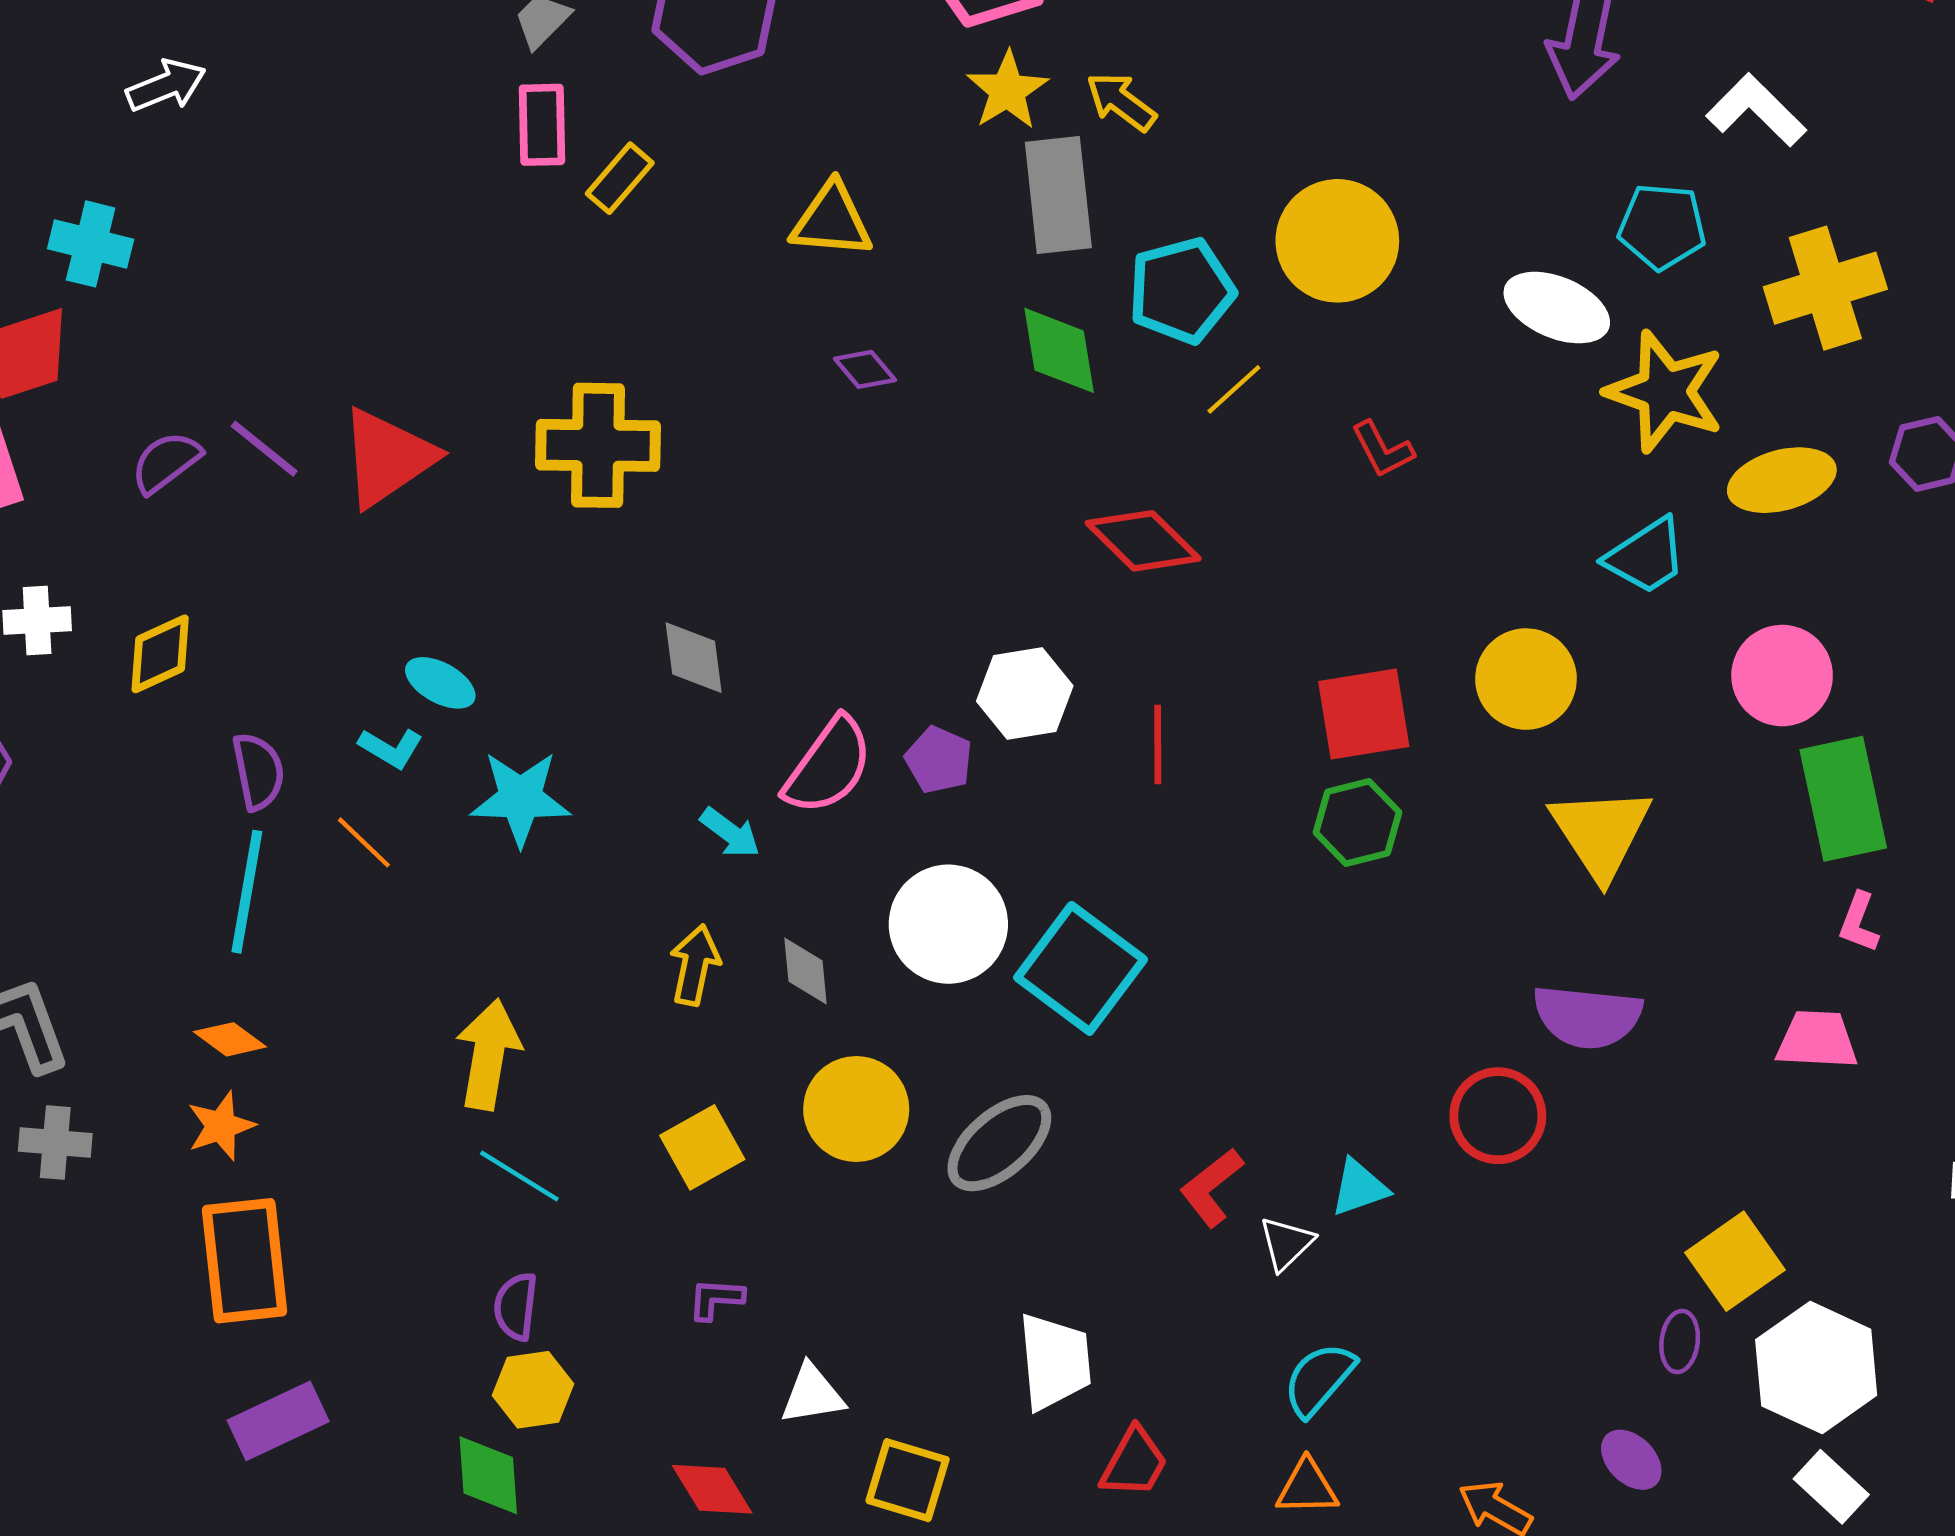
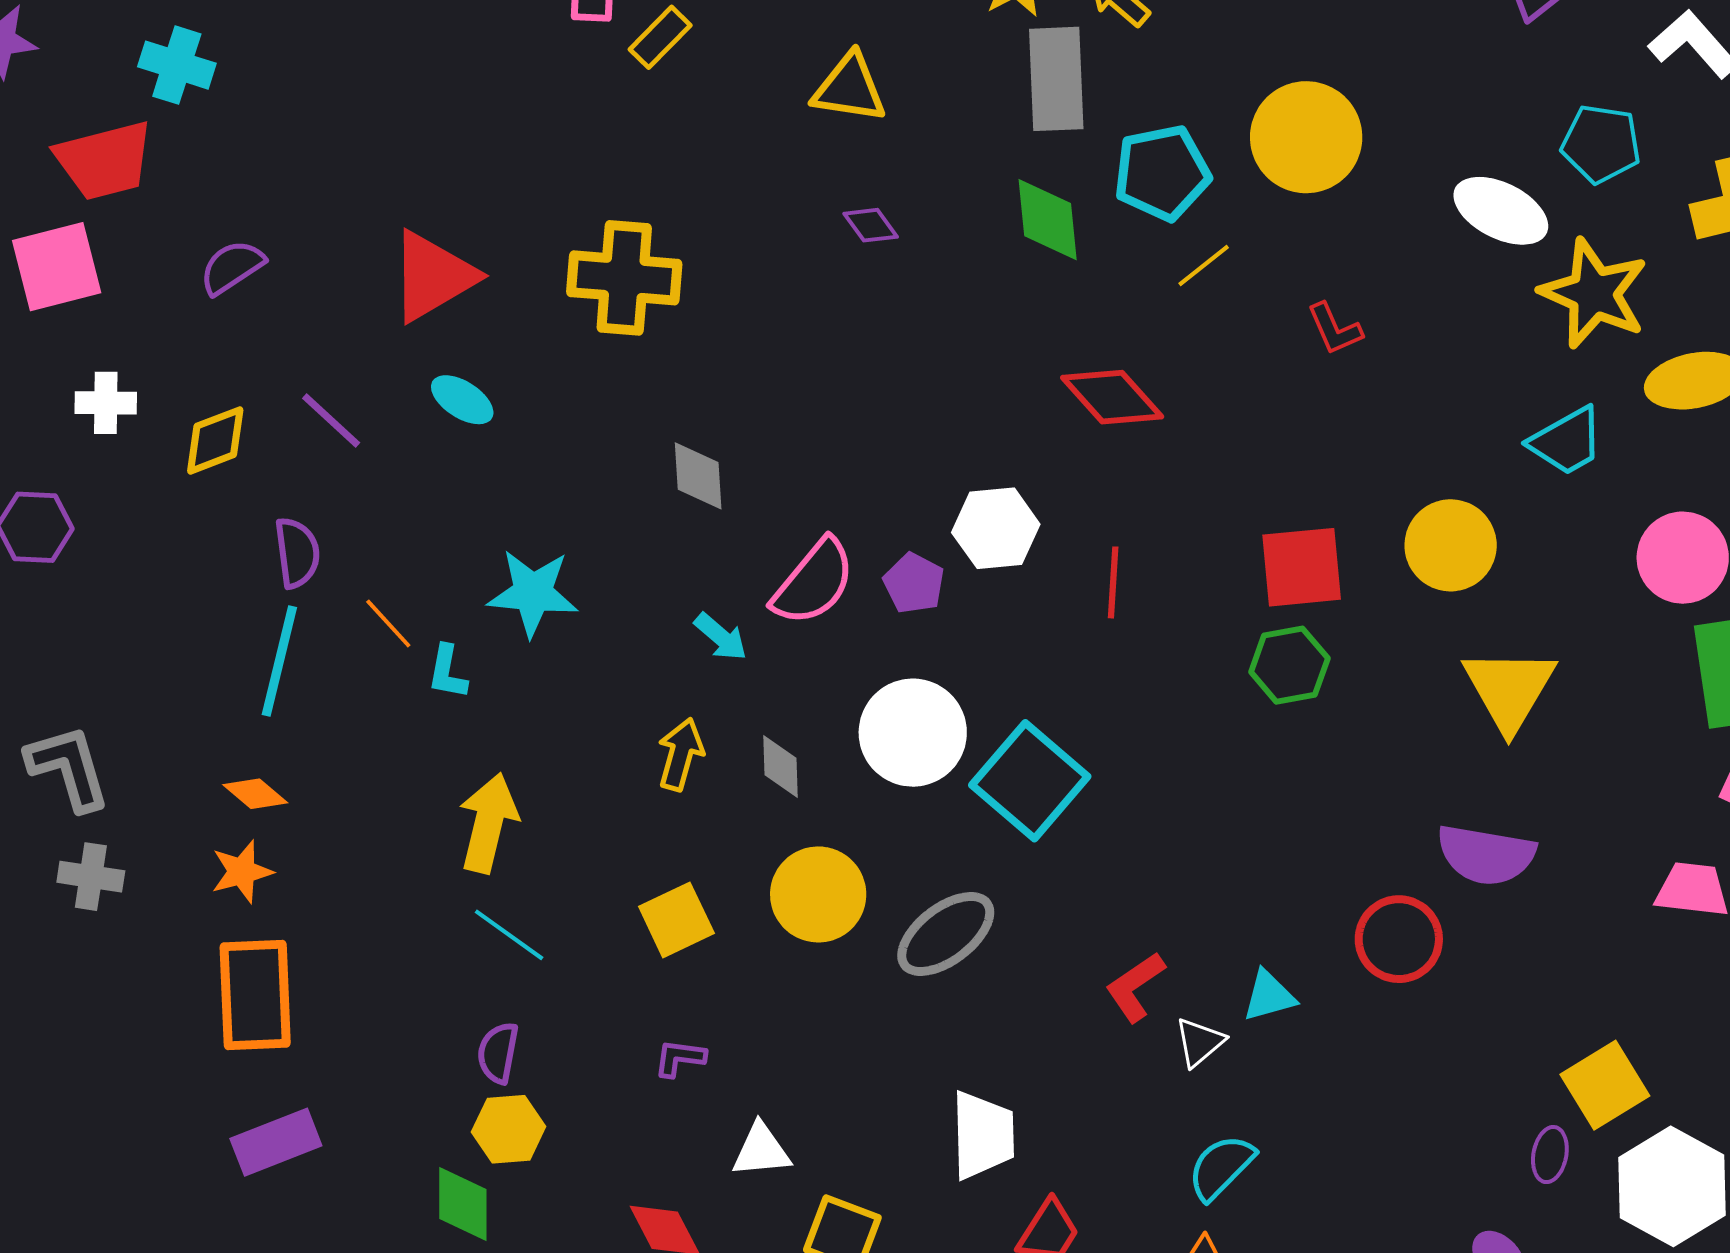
purple line: (264, 449) -> (331, 421), moved
cyan ellipse: (440, 683) -> (462, 400), moved
cyan L-shape: (391, 748) -> (447, 672), moved, turned 66

